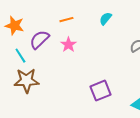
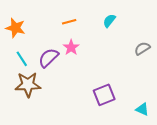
purple semicircle: (39, 40) -> (48, 58), moved

